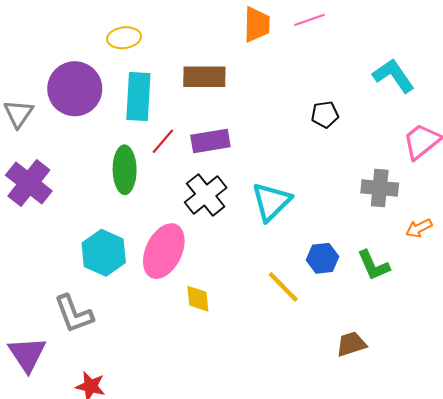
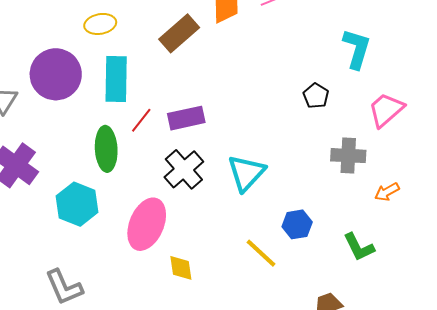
cyan L-shape: (393, 76) -> (357, 49), turned 54
brown rectangle: (204, 77) -> (179, 33), moved, turned -39
black pentagon: (325, 115) -> (316, 96), moved, turned -30
cyan hexagon: (104, 253) -> (77, 204), moved
green L-shape: (373, 265) -> (359, 247), moved

